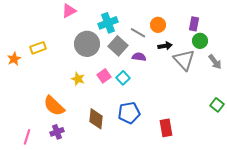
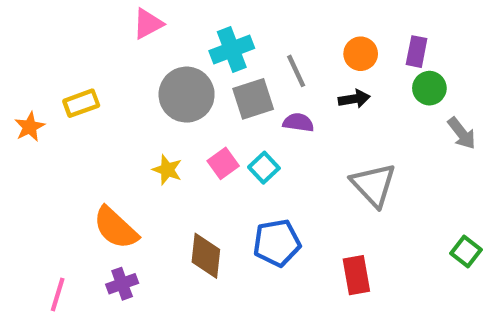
orange circle: (158, 25) -> (361, 54), moved
gray line: (138, 33) -> (296, 71), turned 35
gray square: (118, 46) -> (253, 99), turned 30
gray triangle: (184, 60) -> (374, 185), moved
green square: (217, 105) -> (466, 251), moved

